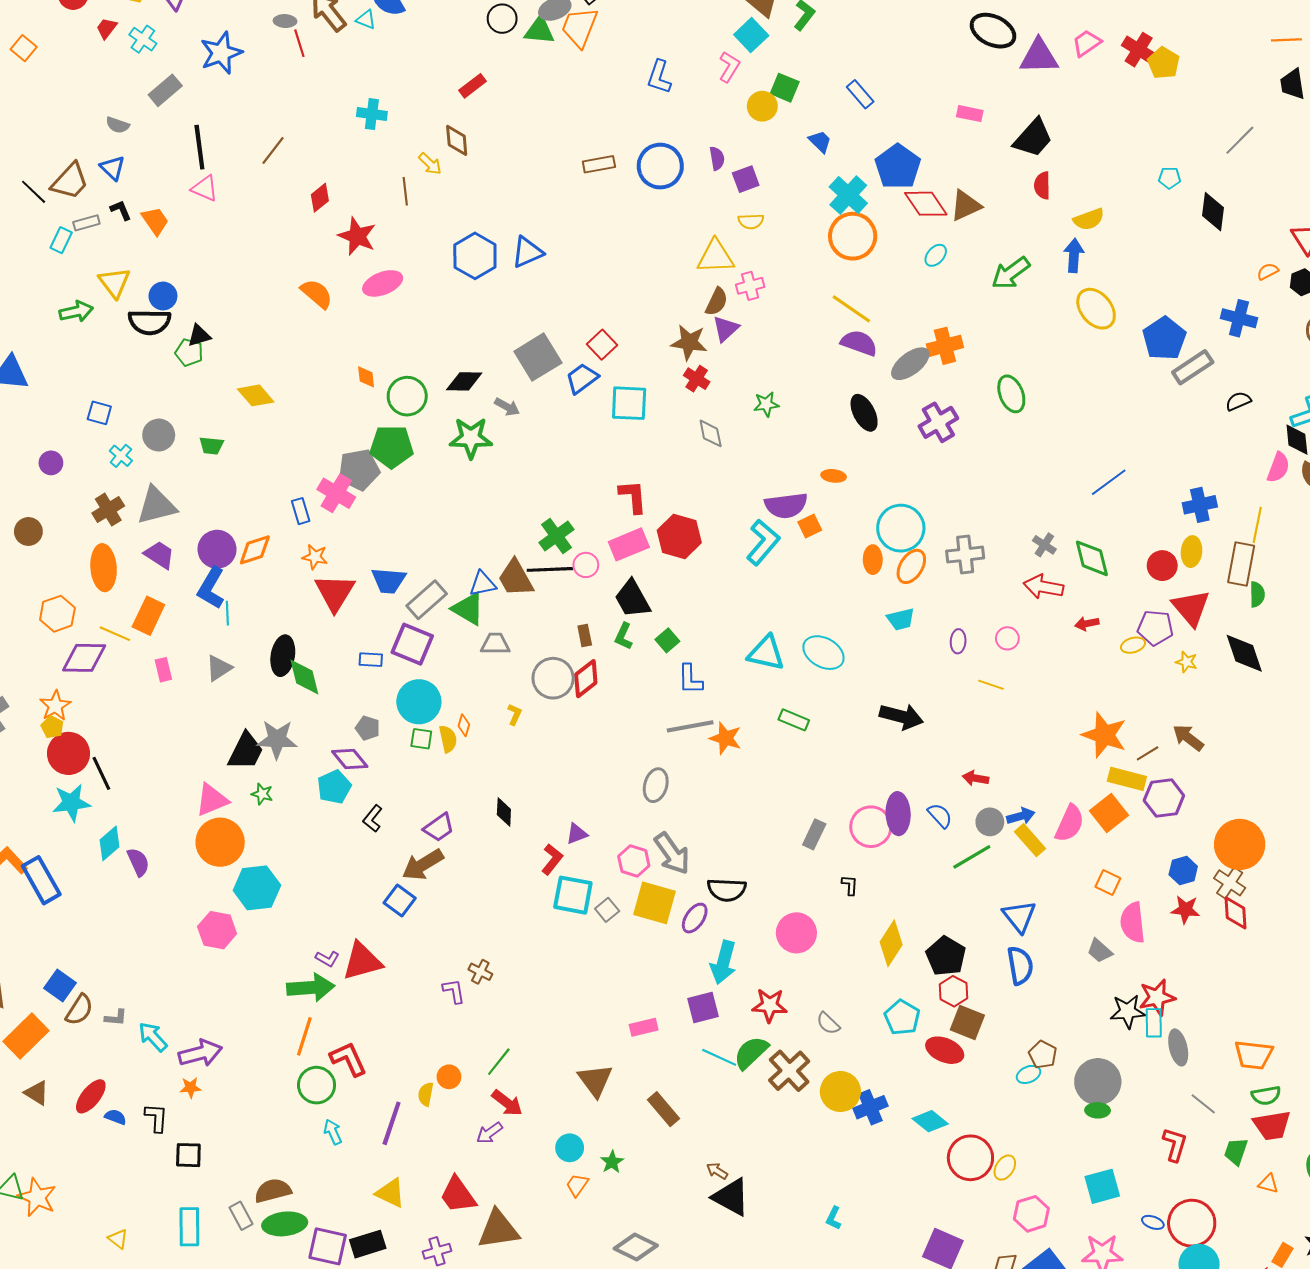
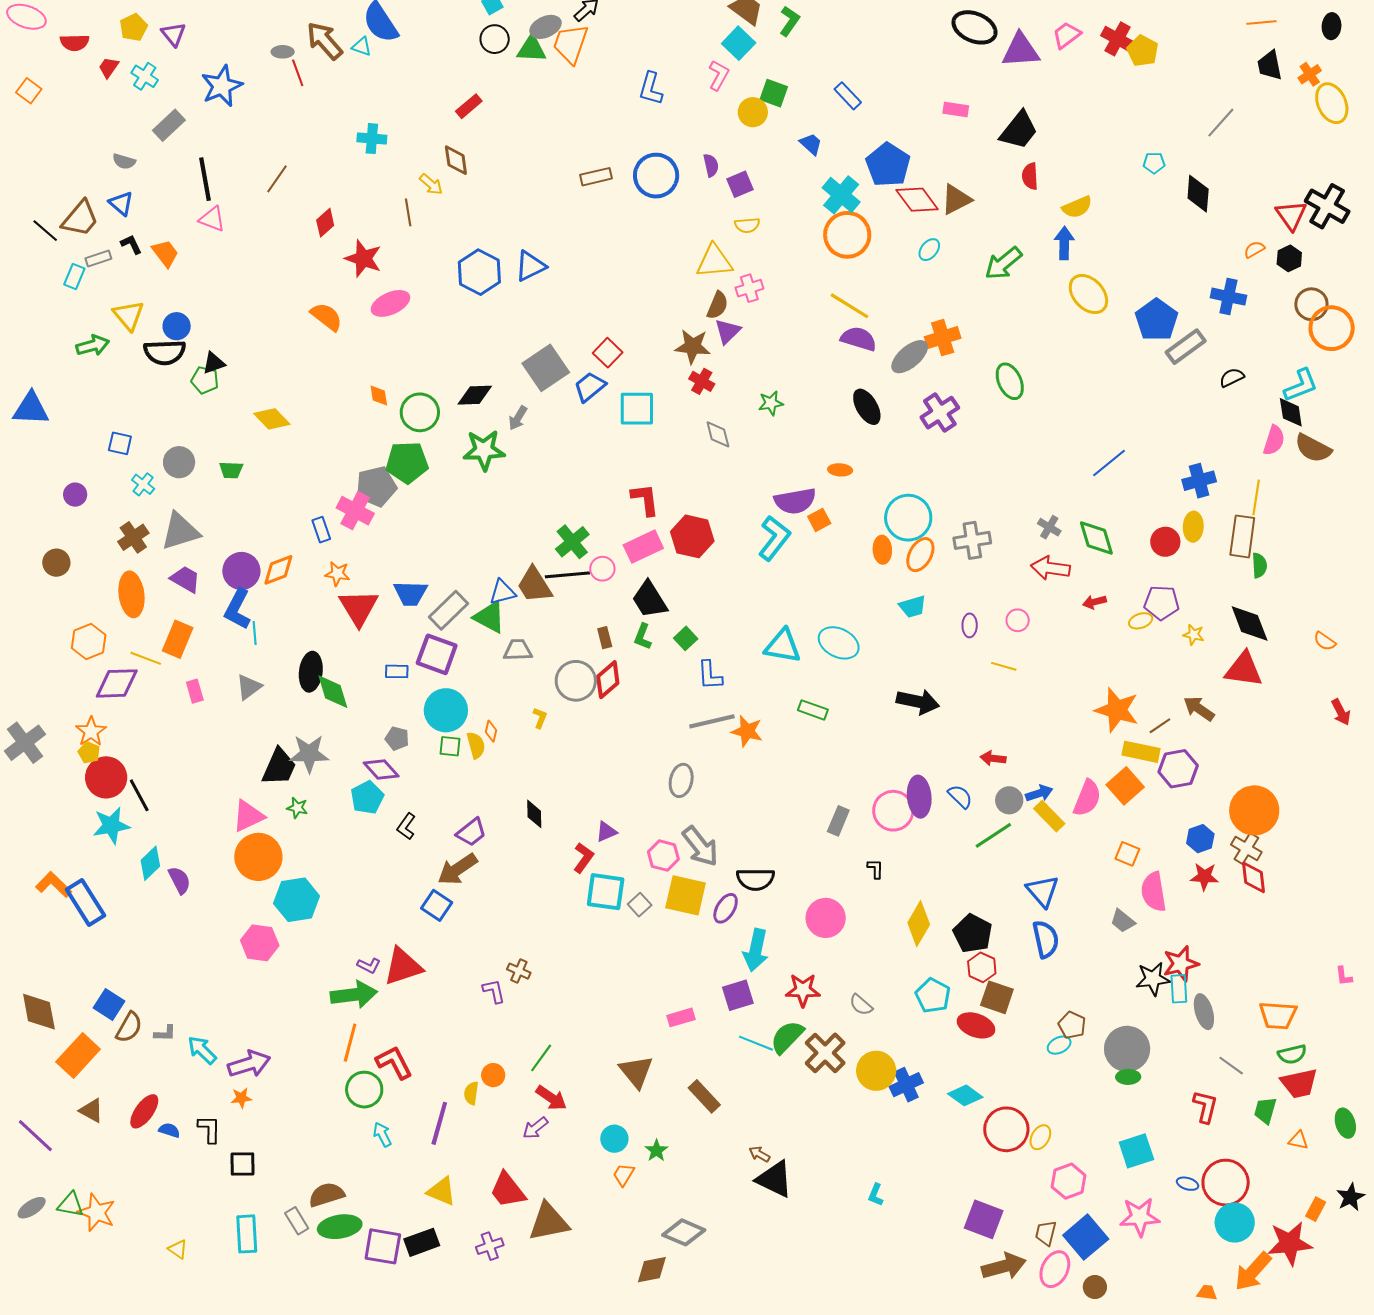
gray arrow: (507, 407) -> (518, 418), turned 95
red triangle: (1191, 608) -> (1244, 669), moved, turned -39

